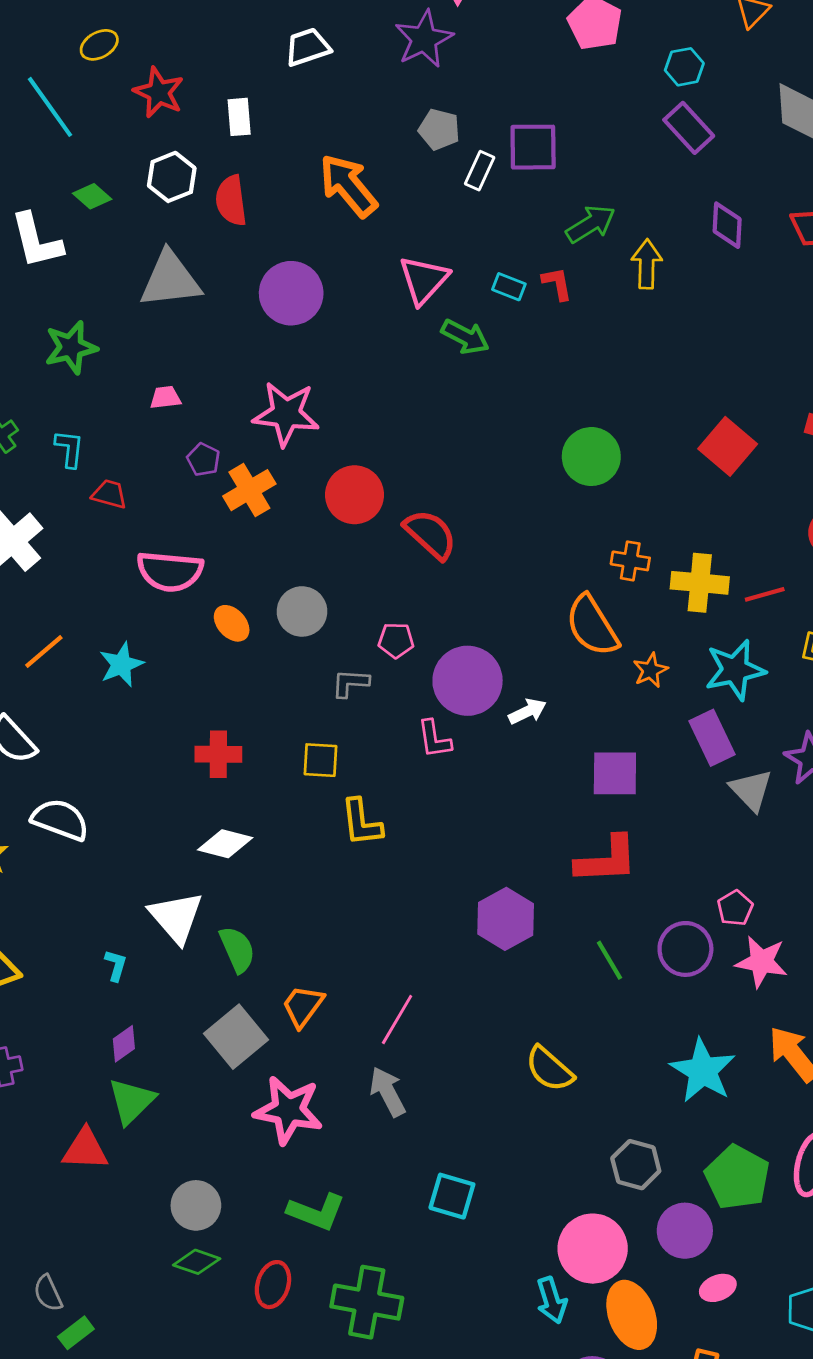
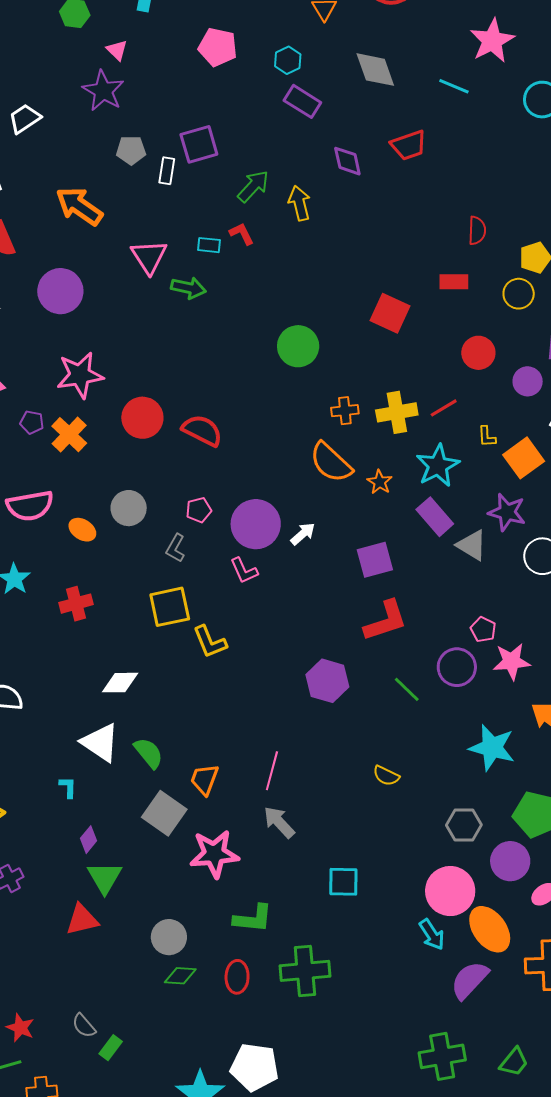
gray L-shape: (350, 683) -> (175, 548), turned -48
red cross: (218, 754) -> (76, 604), moved
yellow square: (321, 760) -> (170, 607), size x1.5
yellow semicircle: (549, 1069) -> (386, 776), size x0.7

